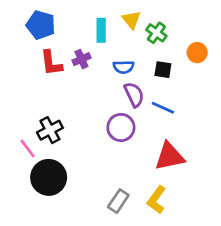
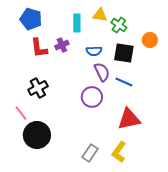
yellow triangle: (131, 20) -> (100, 15), turned -42
black square: (163, 70) -> (124, 53), size x1.5
black cross: (50, 130) -> (38, 88), moved

